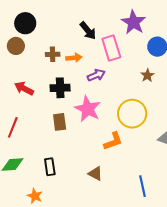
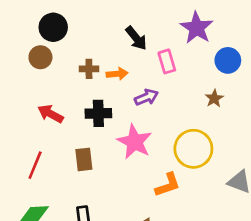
pink rectangle: (111, 48) -> (167, 61), size x0.7
brown rectangle: (60, 122) -> (84, 159), moved

